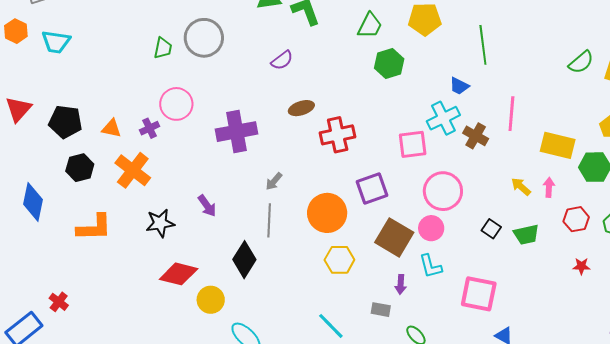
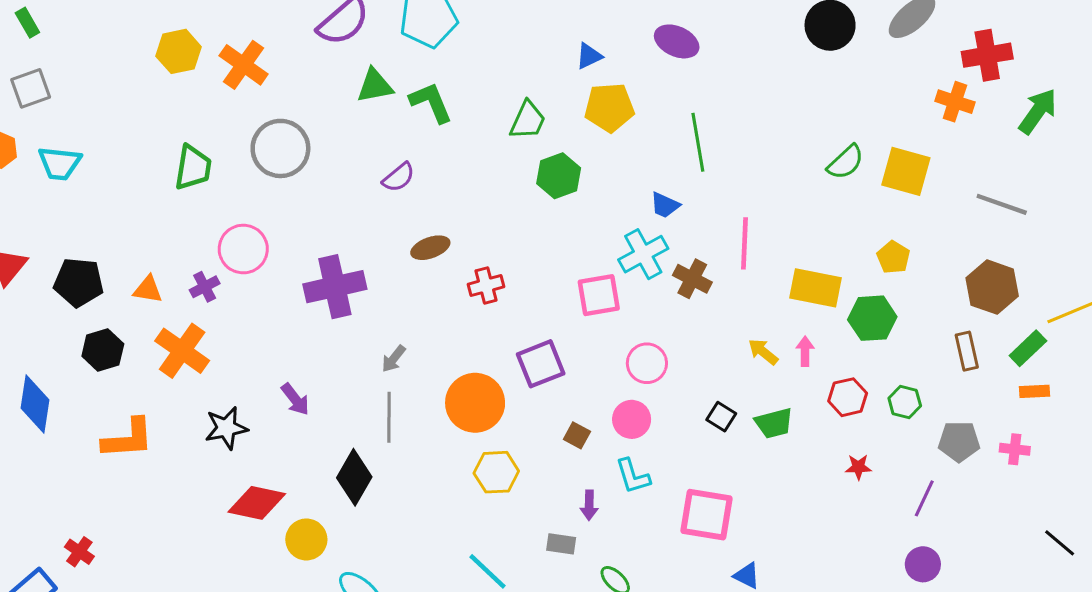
green trapezoid: (163, 48) -> (193, 168), moved, size x1.4
red cross: (338, 135) -> (486, 285), size x0.7
pink circle: (443, 191) -> (647, 363), size x0.7
brown square: (394, 237) -> (577, 435), size x0.5

